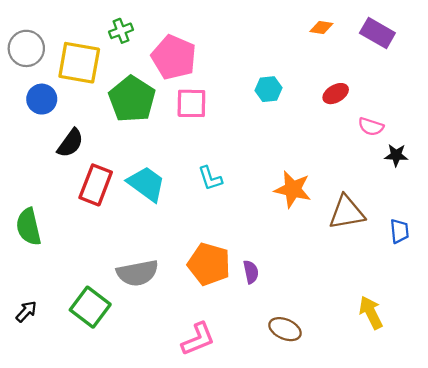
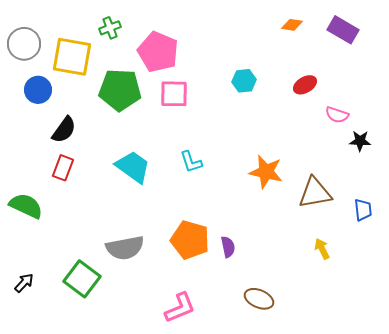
green pentagon: (132, 99) -> (120, 90), turned -30
red rectangle: (96, 185) -> (63, 168), moved, size x0.7
green semicircle: (29, 227) -> (26, 206), turned 128
yellow arrow: (371, 313) -> (322, 249), moved, size x0.7

